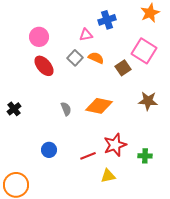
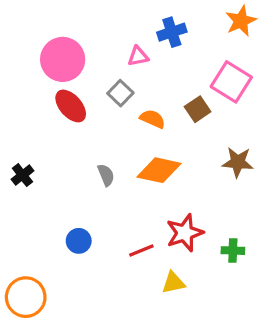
pink circle: (39, 37) -> (63, 59), size x1.4
orange semicircle: (96, 58) -> (153, 119), moved

